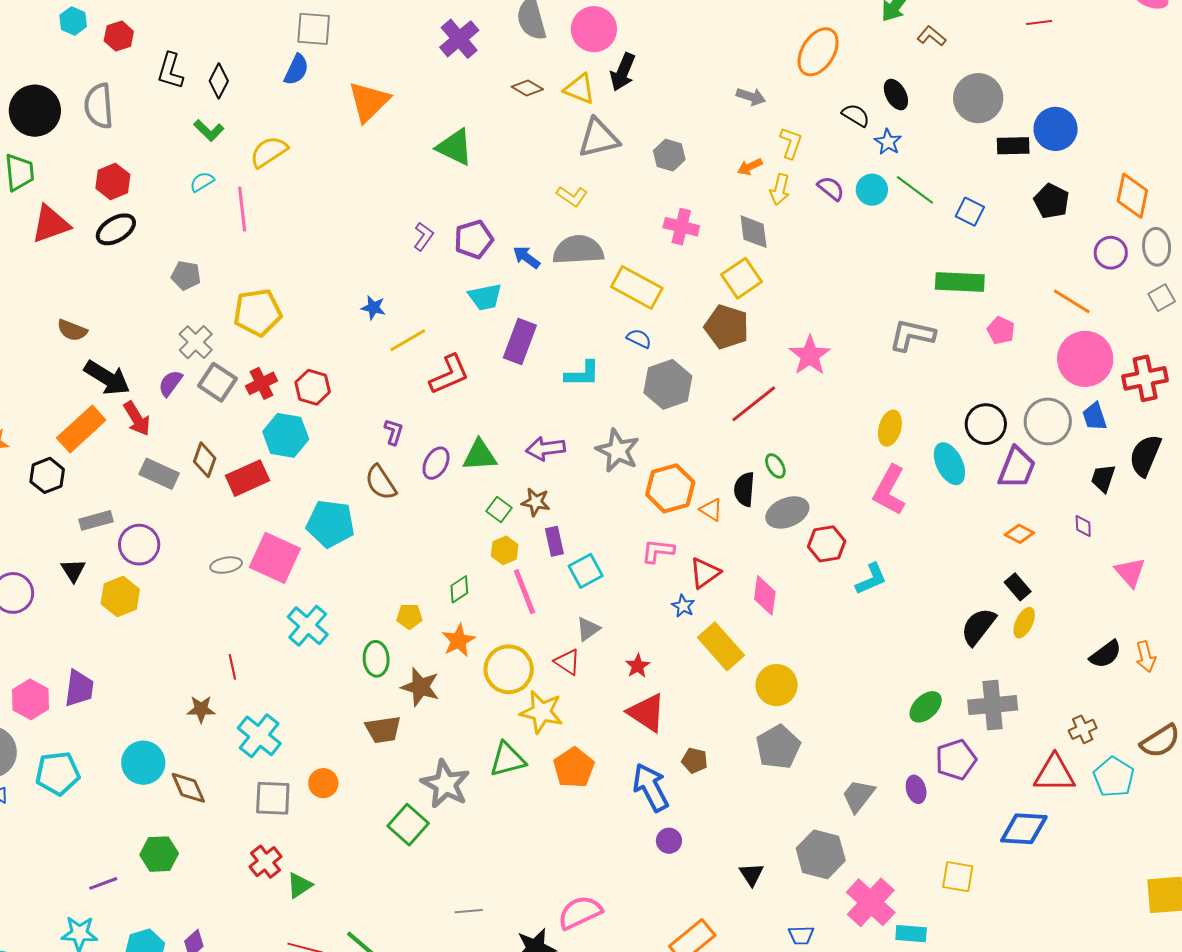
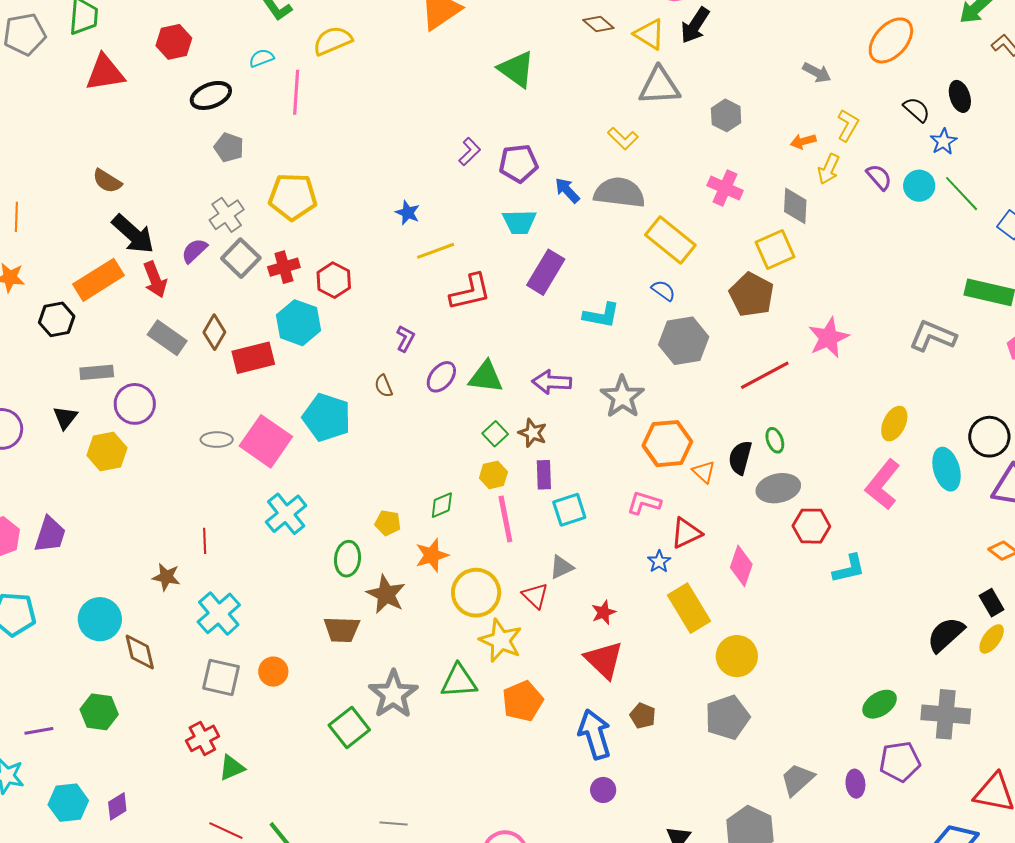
black ellipse: (116, 229) -> (211, 95), moved
brown semicircle: (381, 482) -> (384, 386), size x0.6

